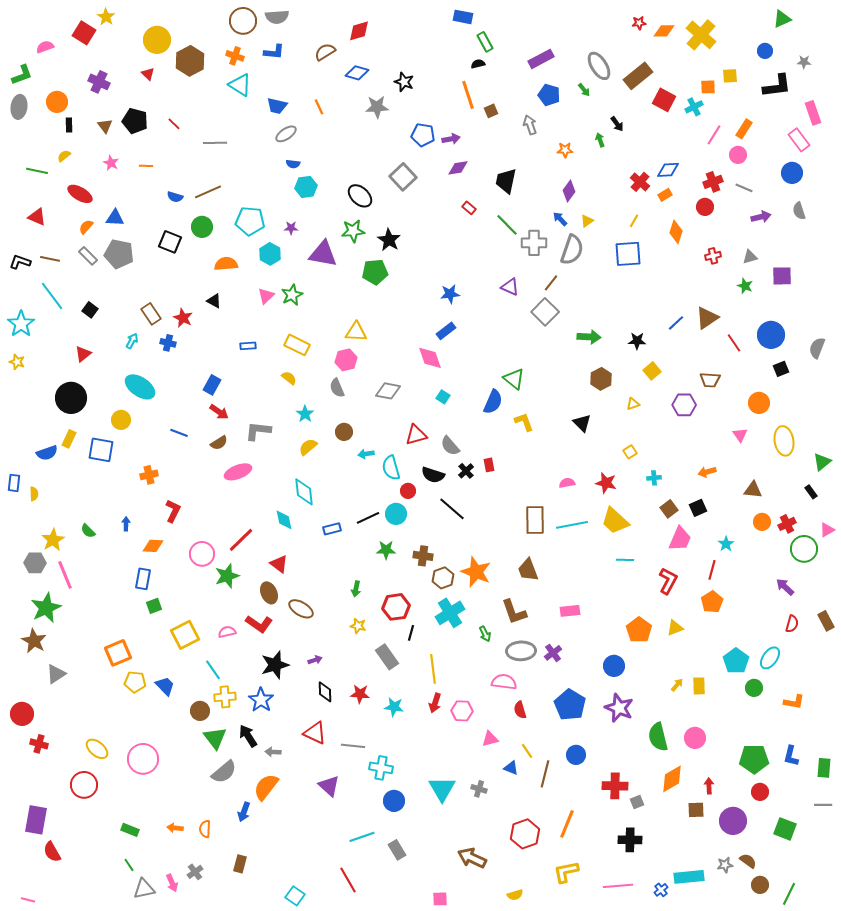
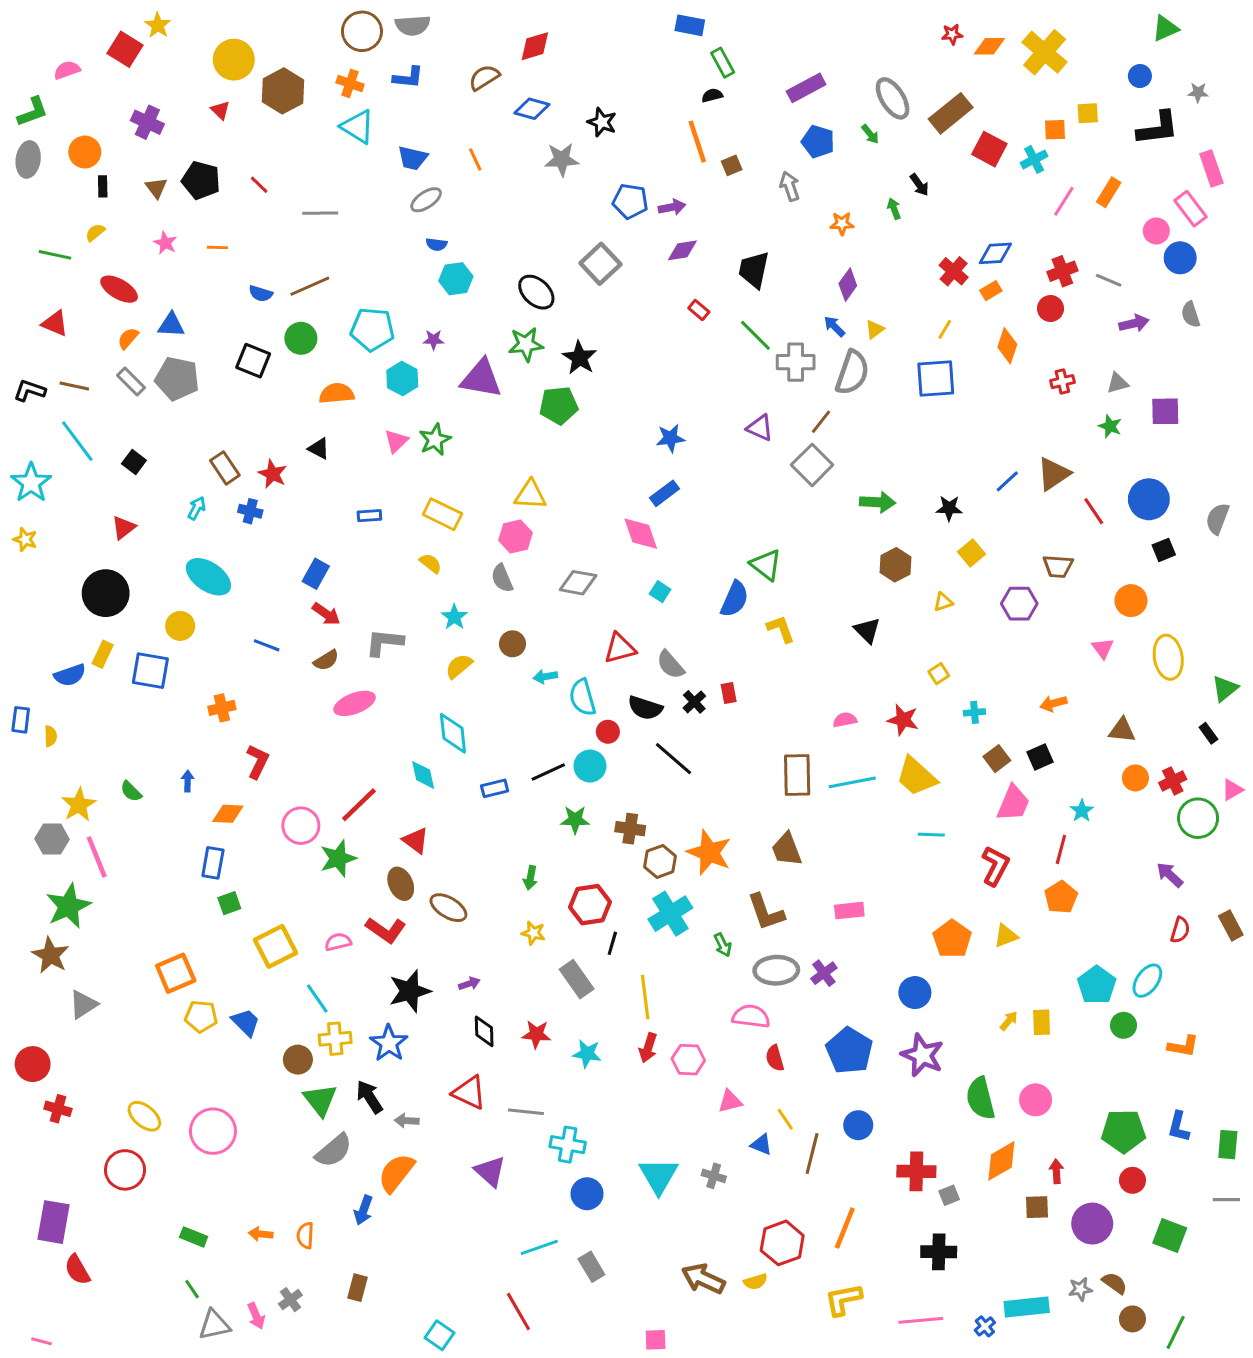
pink circle: (738, 155) -> (1156, 231), moved
yellow semicircle: (515, 895) -> (755, 1282), moved

